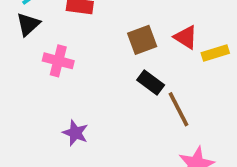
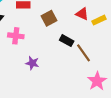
brown square: (142, 40) -> (49, 18), moved
purple star: (75, 133) -> (32, 63), moved

